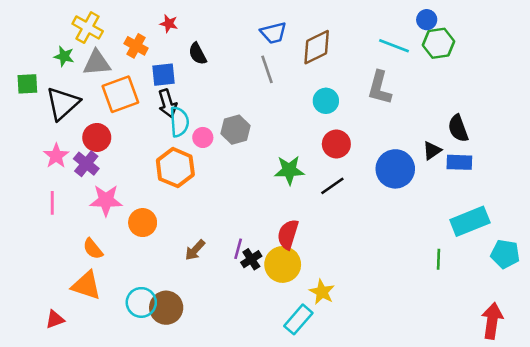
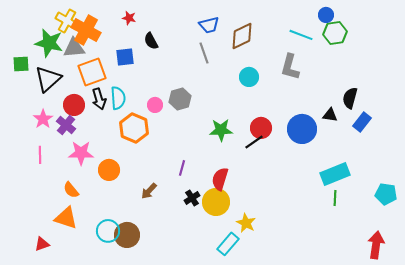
orange cross: (136, 46) -> (86, 30), moved, size x1.6
green star: (64, 56) -> (49, 43), size x1.8
black arrow: (167, 103) -> (99, 99), moved
cyan semicircle: (179, 122) -> (118, 98), moved
black semicircle: (458, 128) -> (350, 98), turned 35
red circle: (336, 144) -> (261, 128), moved
black triangle: (432, 151) -> (330, 115), turned 42
blue rectangle: (459, 162) -> (362, 122), moved, turned -54
cyan rectangle: (470, 221) -> (335, 174), moved
purple line: (238, 249) -> (182, 168), moved

